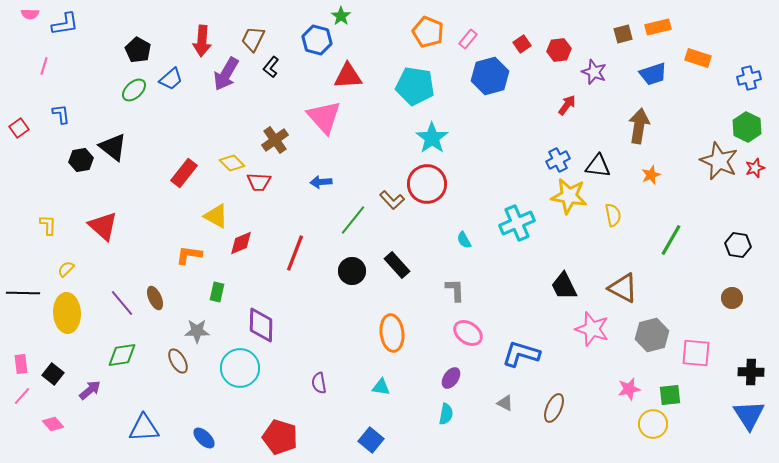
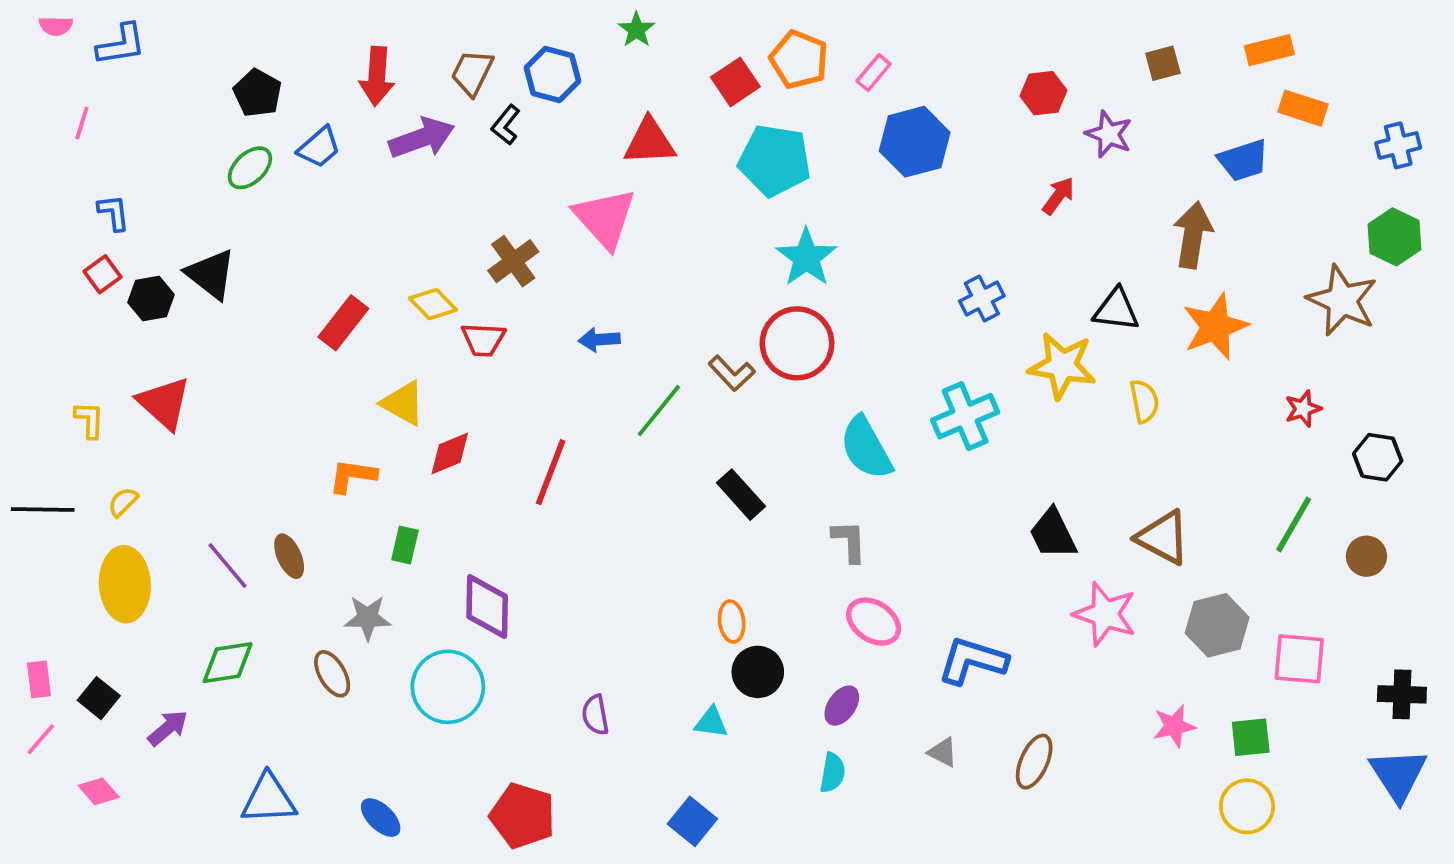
orange rectangle: (658, 27) -> (1269, 50), moved
blue hexagon: (317, 40) -> (552, 74), moved
red square: (522, 44) -> (735, 82), moved, size x1.4
purple arrow: (226, 74) -> (422, 138), turned -140
blue trapezoid: (653, 74) -> (1243, 160), moved
red square: (19, 128) -> (102, 274), moved
blue cross: (558, 160) -> (982, 299), moved
red star: (755, 168) -> (1303, 409), moved
orange star: (651, 175) -> (1215, 327), size x1.8
red triangle: (103, 226) -> (164, 403), moved
cyan semicircle: (464, 240) -> (866, 448), size x2.0
green line: (671, 240) -> (1294, 524), moved
black circle: (352, 271) -> (758, 672), moved
black line: (23, 293) -> (43, 509), moved
orange ellipse: (392, 333) -> (732, 622), size x0.6
yellow circle: (653, 424) -> (1247, 806), moved

